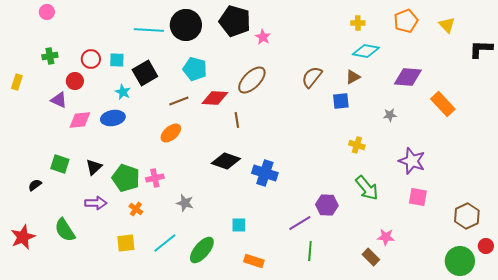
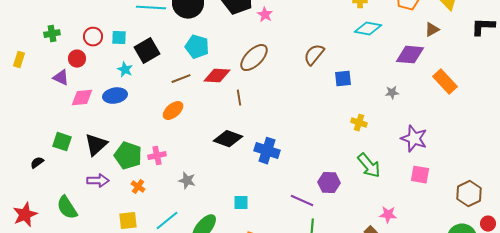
brown triangle: (353, 77) -> (432, 30), moved
black triangle: (94, 167) -> (96, 145), size x1.4
purple line: (300, 223) -> (302, 201), turned 55

